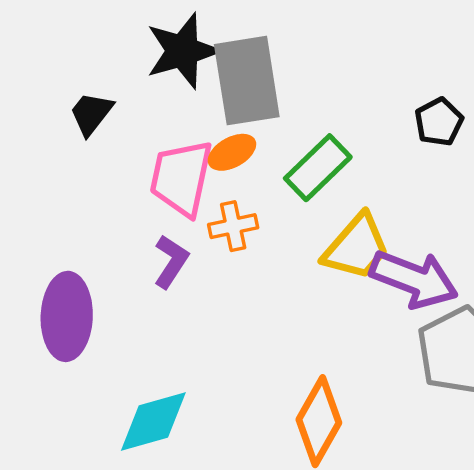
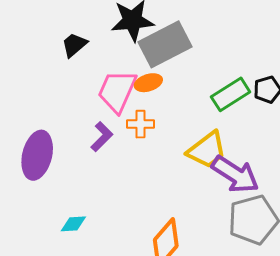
gray rectangle: (247, 81) -> (165, 44), turned 60
green rectangle: (318, 168) -> (231, 94), moved
cyan diamond: (153, 422) -> (73, 224), size x0.6

